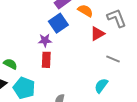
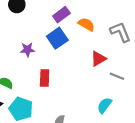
red triangle: (97, 34) -> (98, 59), moved
purple star: (45, 40) -> (27, 50), moved

